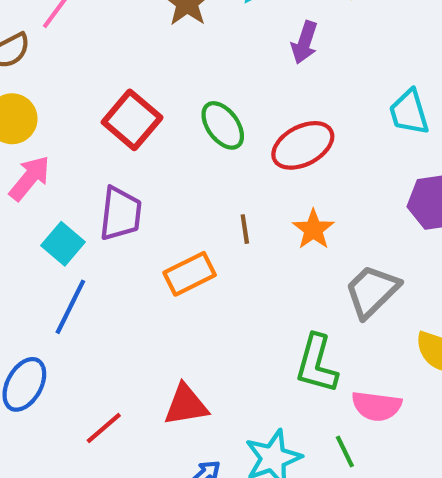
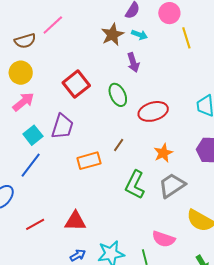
purple arrow: (304, 42) -> (133, 63), moved, turned -48
brown line: (245, 229) -> (119, 145), turned 32
orange star: (313, 229) -> (163, 153), moved
green L-shape: (317, 364) -> (135, 185), moved

